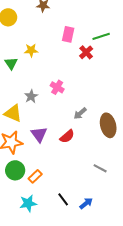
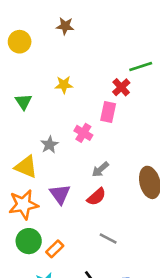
pink rectangle: (68, 34) -> (108, 112), moved
yellow star: (31, 50) -> (64, 85), moved
gray arrow: (80, 113) -> (100, 169), moved
gray line: (100, 168) -> (108, 238), moved

